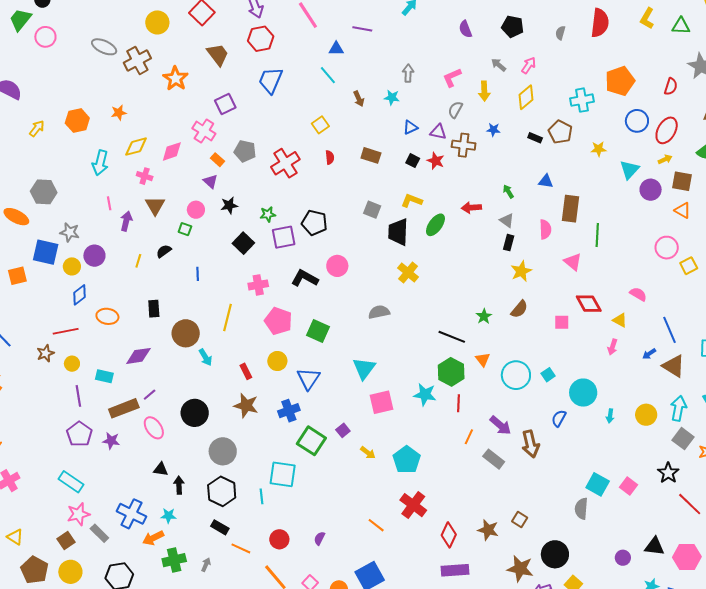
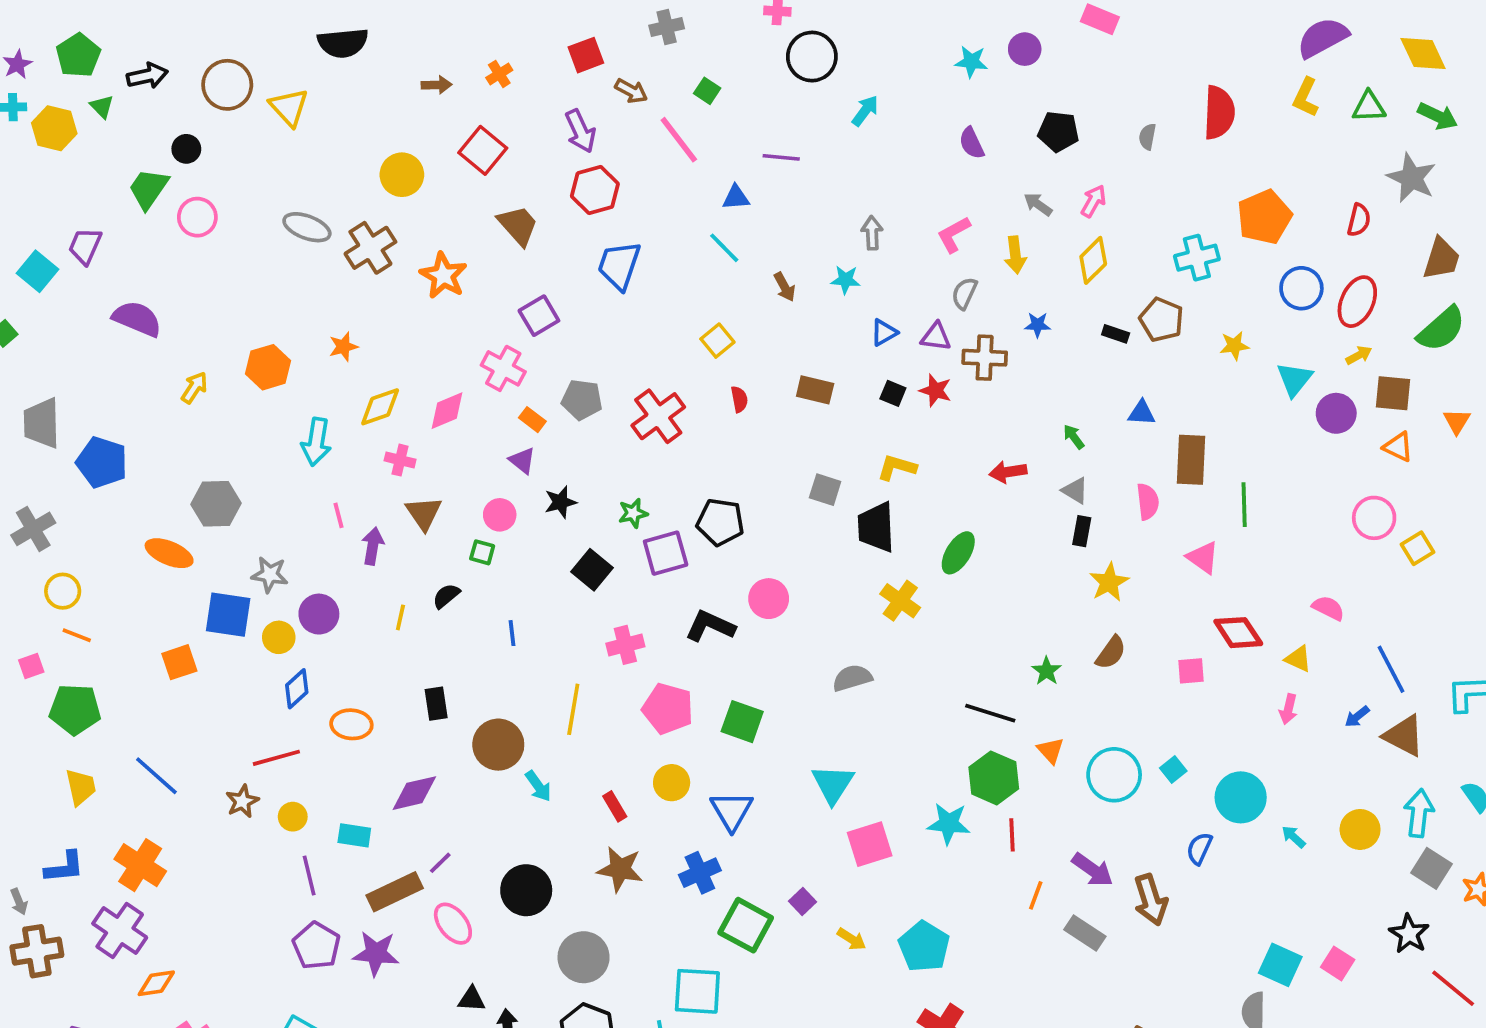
green ellipse: (435, 225) -> (958, 553), moved
cyan arrow: (610, 416) -> (1294, 837), turned 128
purple star: (111, 441) -> (376, 953), size x1.4

